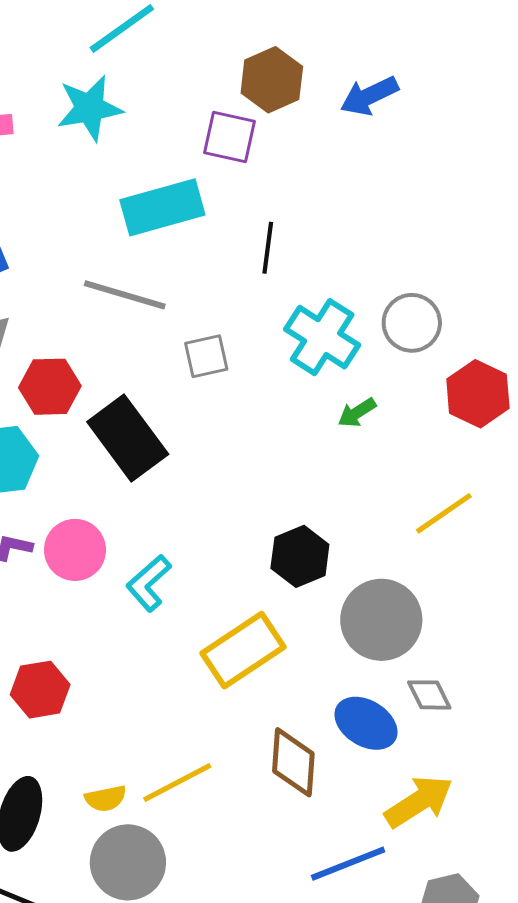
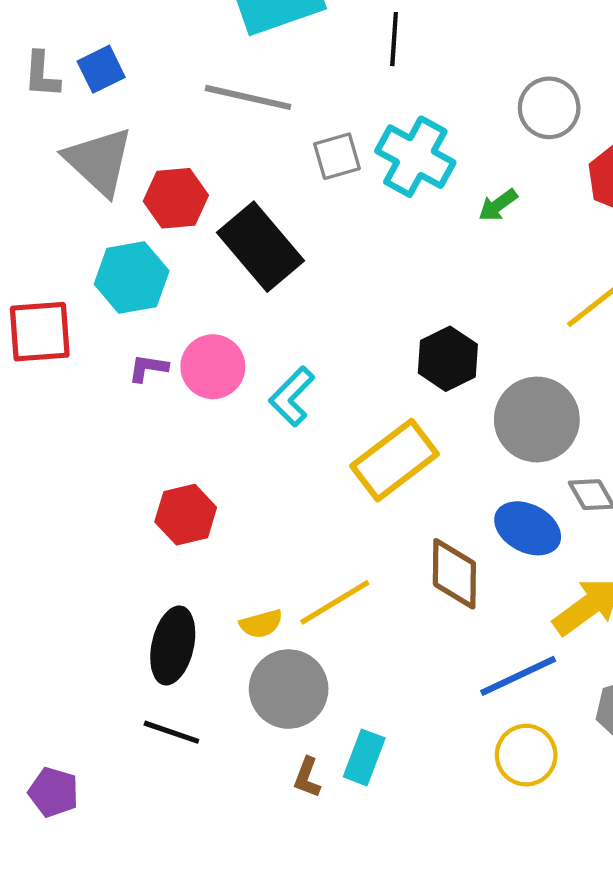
cyan cross: (322, 337) -> (415, 157), moved

